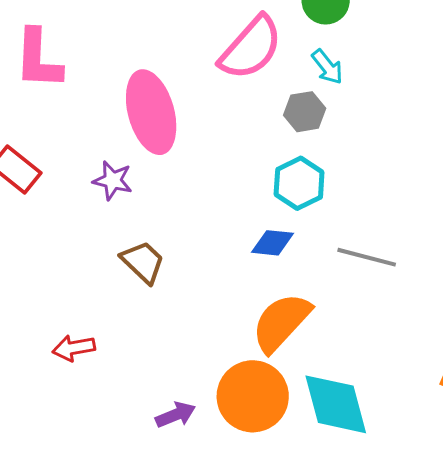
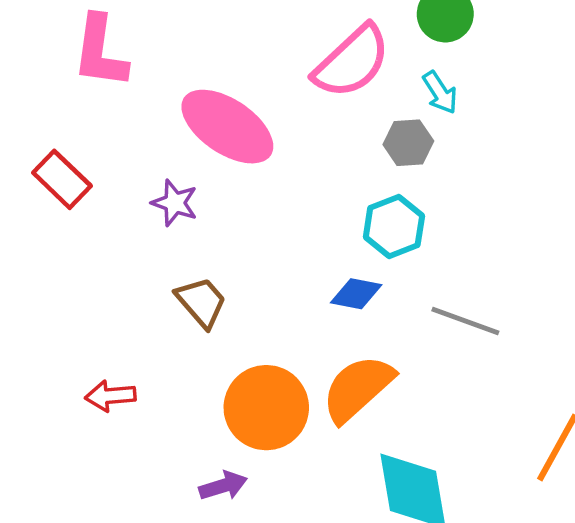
pink ellipse: (151, 112) -> (227, 127), turned -46
orange circle: (253, 396) -> (266, 408), moved

